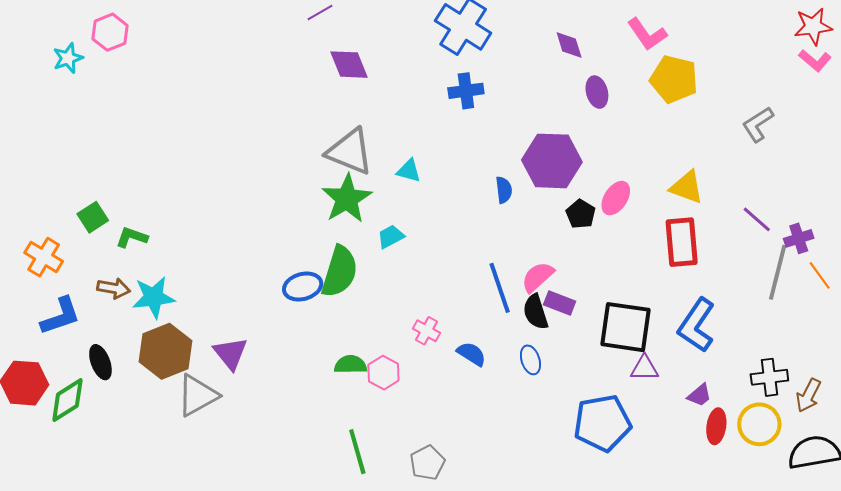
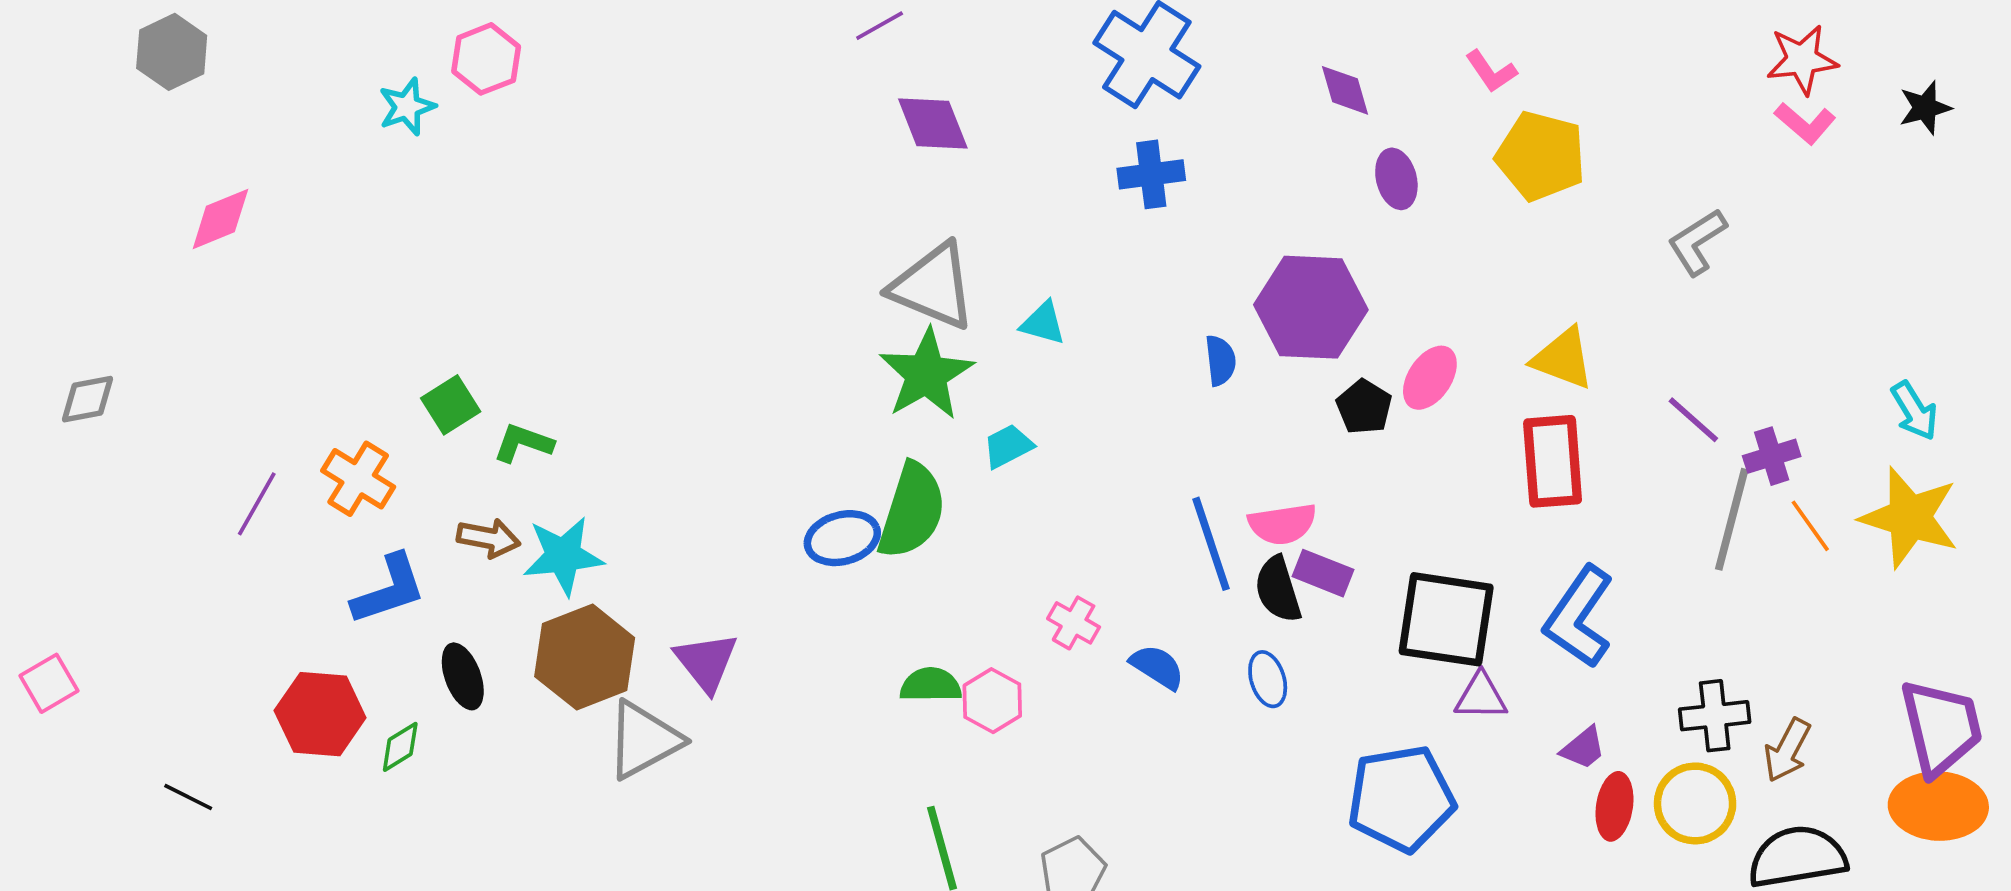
pink L-shape: (647, 34) -> (1491, 71), size x0.7
pink semicircle: (538, 277) -> (1282, 524), turned -147
green diamond: (67, 400) -> (400, 747), size x0.6

